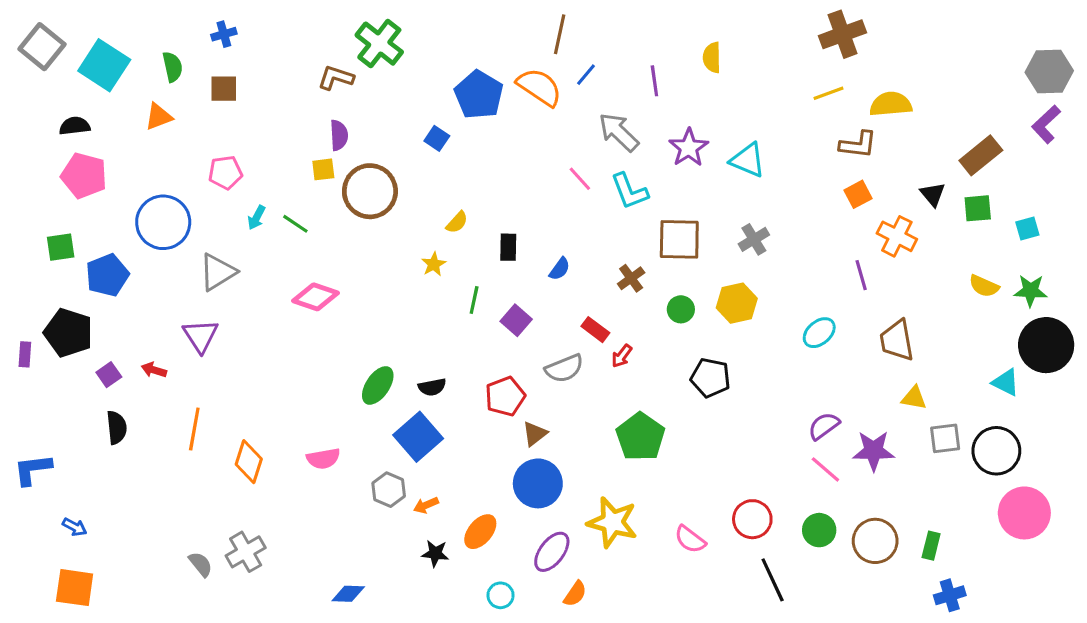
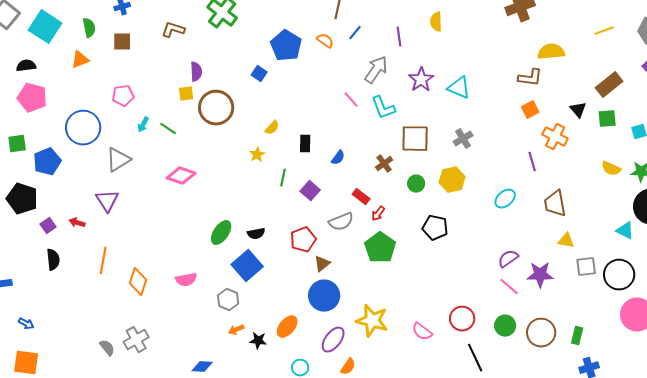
brown L-shape: (336, 78) -> (173, 30), moved
orange semicircle: (539, 87) -> (325, 41), size x0.6
yellow line: (828, 93) -> (604, 31), moved
gray arrow: (619, 132) -> (376, 70), turned 80
green pentagon: (640, 437) -> (380, 248), moved
orange arrow: (426, 505) -> (236, 330), moved

